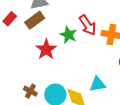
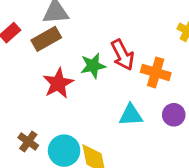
green star: (68, 35) -> (93, 66), turned 30
cyan triangle: (98, 84) -> (131, 115), moved

